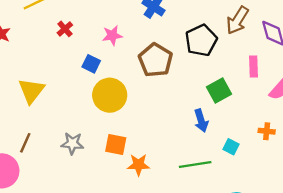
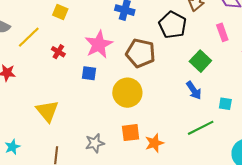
pink star: (112, 35) -> (99, 44), size x1.6
yellow circle: (110, 95) -> (127, 93), moved

